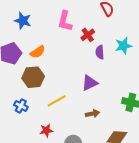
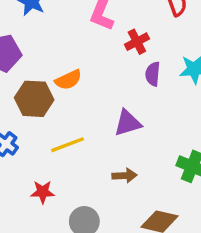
orange semicircle: (38, 52) -> (68, 80), moved

